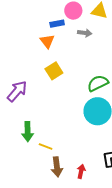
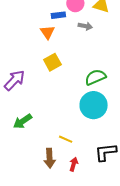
green arrow: (28, 132) -> (23, 121), turned 54
yellow line: (46, 146) -> (66, 139), moved

